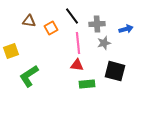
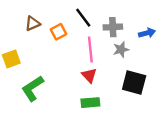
brown triangle: (29, 21) -> (33, 24), turned -32
red triangle: (77, 65) -> (89, 75), turned 40
green rectangle: (87, 84) -> (90, 103), moved

